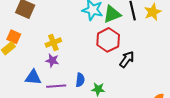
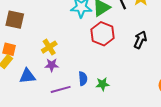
black arrow: (127, 59) -> (140, 40), moved
blue triangle: (33, 77) -> (27, 76), moved

